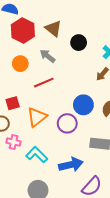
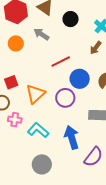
red line: (44, 83) -> (61, 61), moved
blue arrow: (71, 165) -> (72, 137), turned -90

